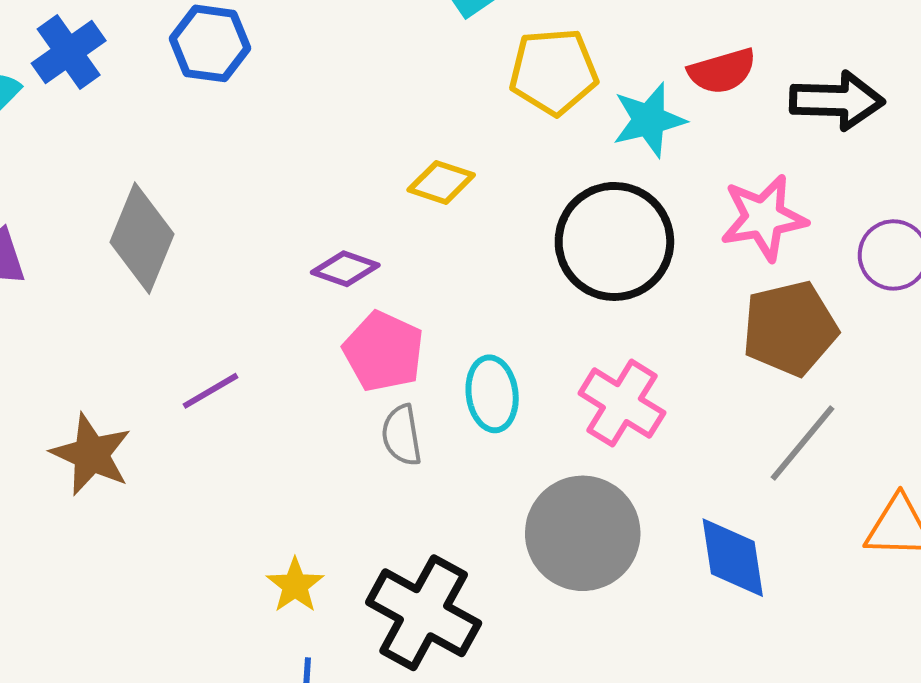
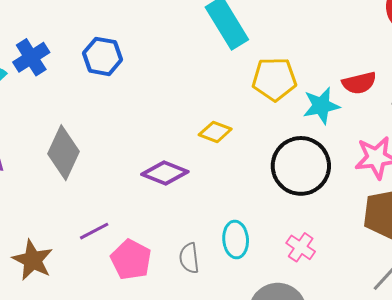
purple diamond: (345, 269) -> (165, 173), size x1.4
pink pentagon: (383, 351) -> (131, 260), moved
pink cross: (622, 403) -> (301, 247), size x0.7

